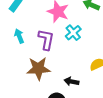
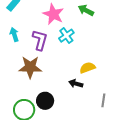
black arrow: (71, 81) -> (76, 84), moved

